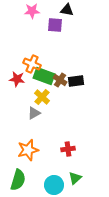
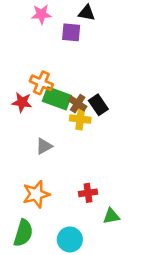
black rectangle: (76, 81) -> (98, 105), turned 63
yellow cross: (42, 97) -> (80, 119), moved, turned -35
green triangle: (75, 178) -> (111, 216), moved, turned 32

